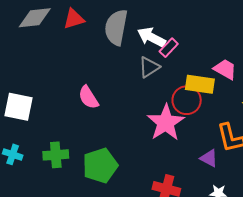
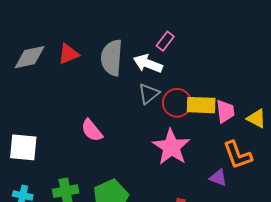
pink rectangle: (169, 48) -> (165, 41), moved
pink trapezoid: (225, 69) -> (225, 111), moved, turned 60
red circle: (187, 100) -> (177, 103), moved

